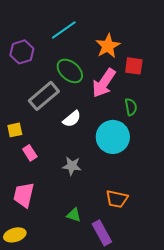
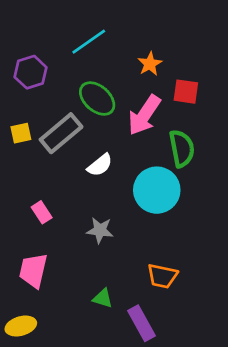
orange star: (108, 46) -> (150, 64), size x0.7
green semicircle: (131, 107) -> (182, 148), size x1.5
yellow square: (15, 130) -> (21, 133), moved

